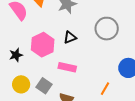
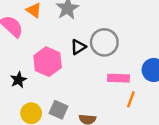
gray circle: (107, 29) -> (104, 42), moved
pink rectangle: (67, 67) -> (118, 78), moved

